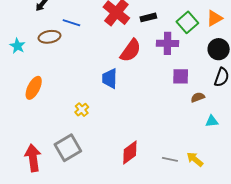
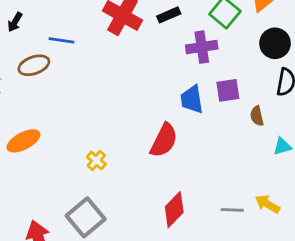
red semicircle: (131, 51) -> (164, 140), moved
blue trapezoid: (110, 79) -> (192, 99), moved
orange ellipse: (34, 88) -> (23, 141), turned 45
brown semicircle: (198, 97) -> (257, 116), turned -72

